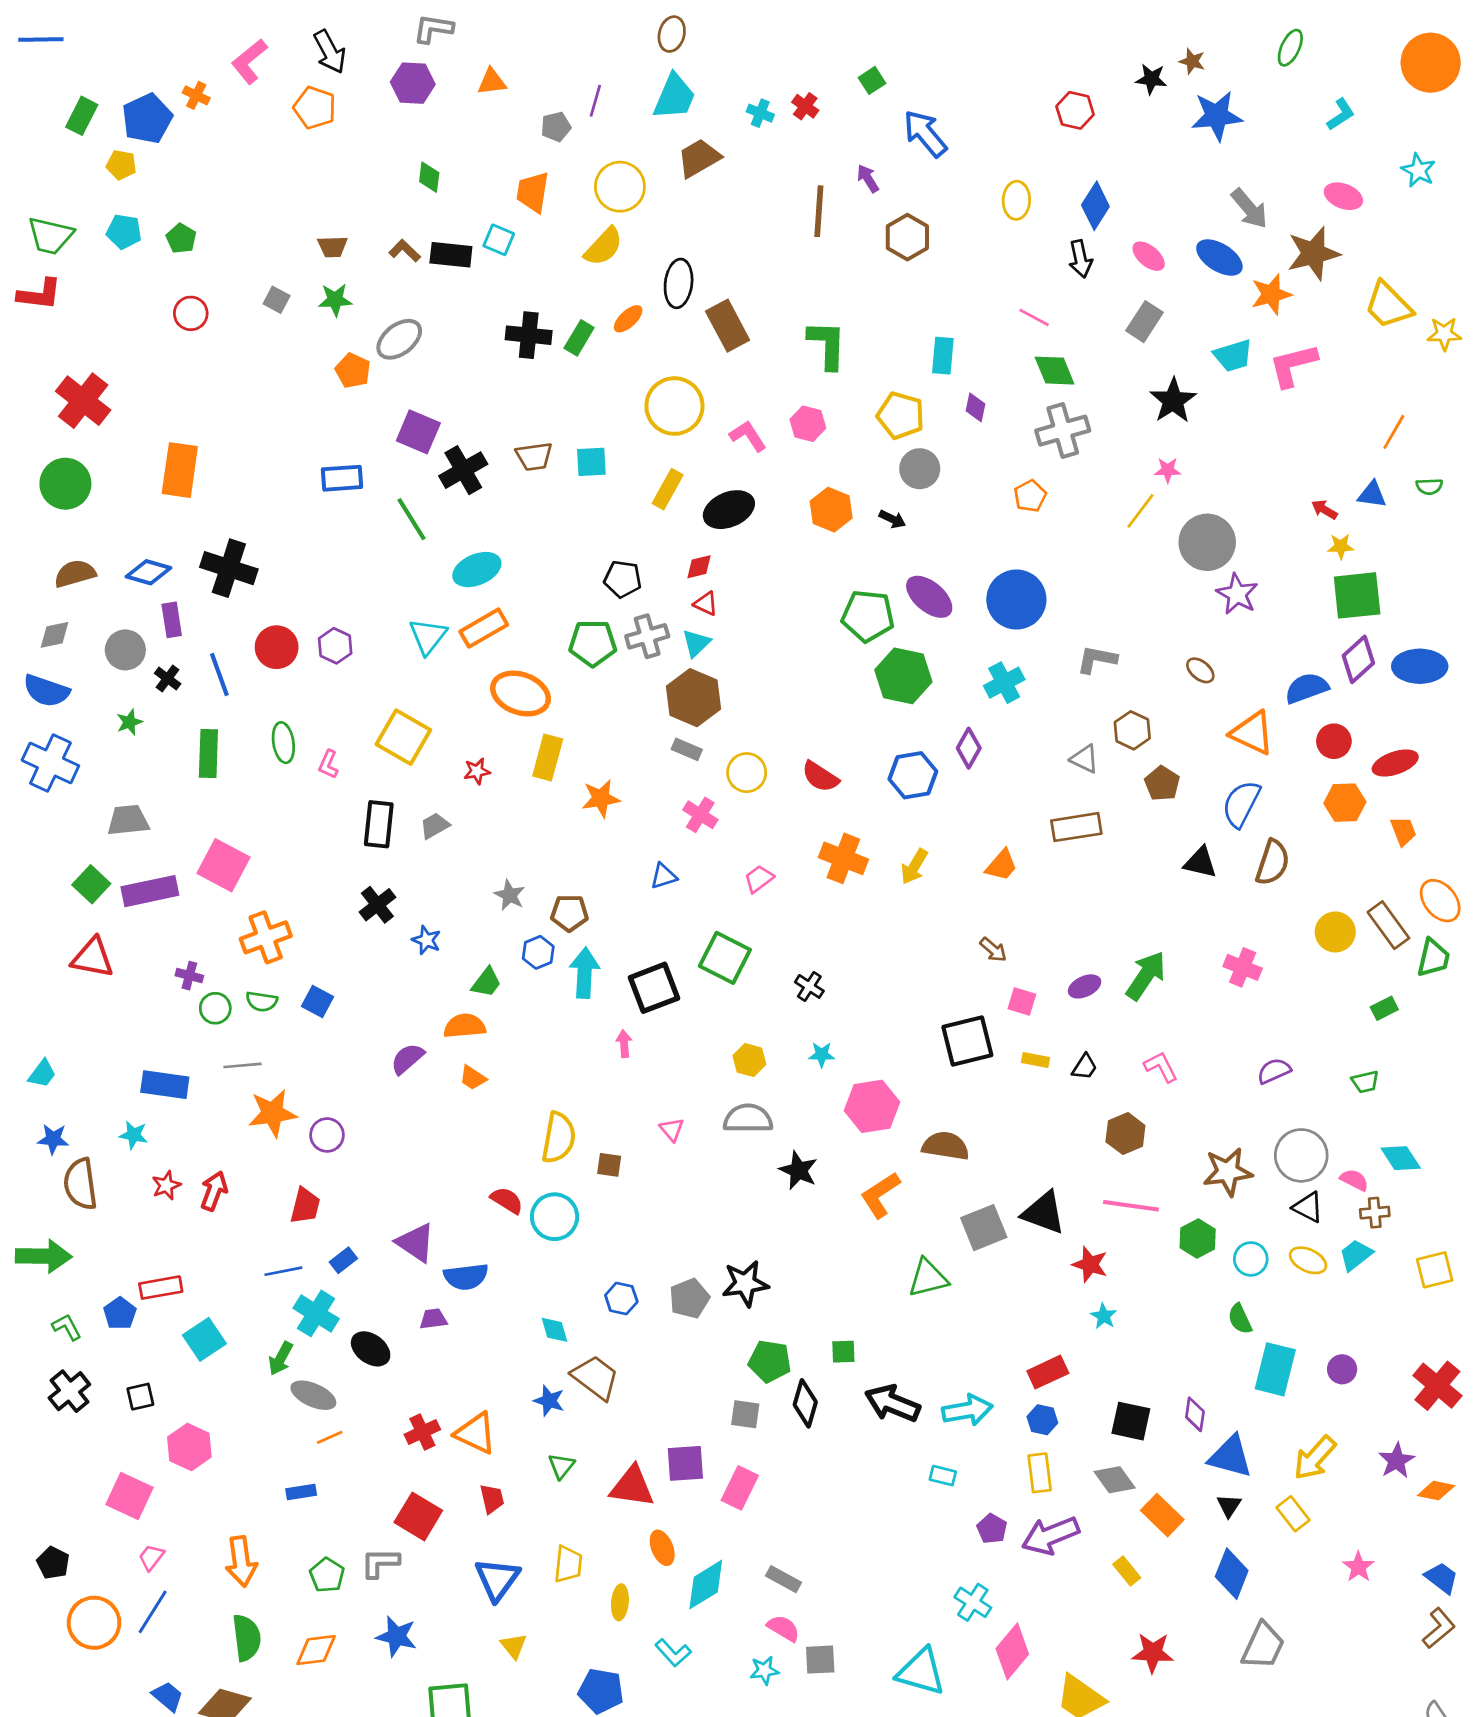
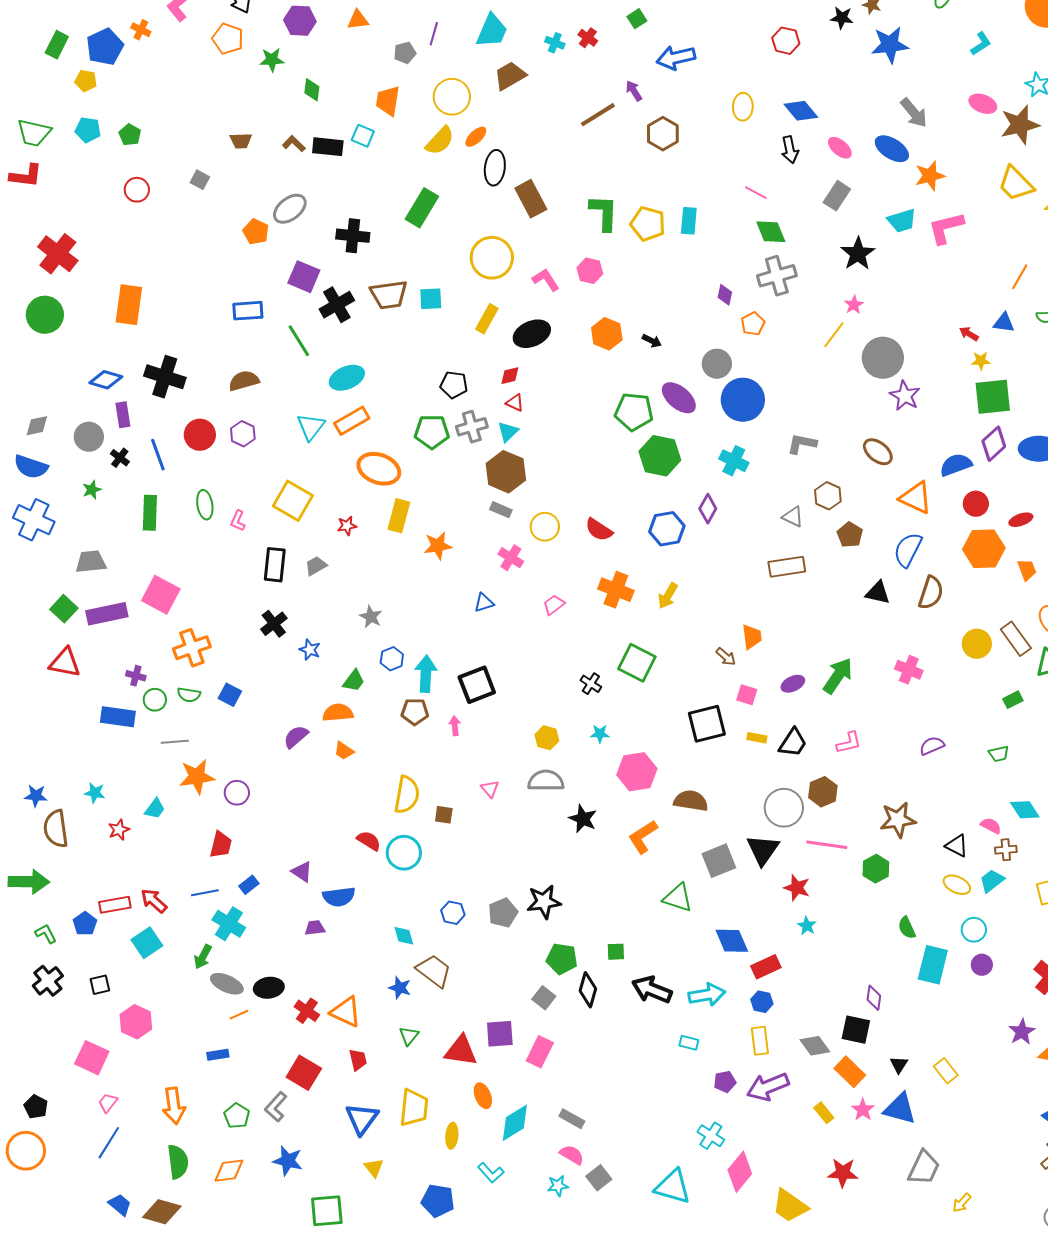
blue arrow: (925, 134) -> (676, 58), turned -63
blue diamond: (1095, 206) -> (801, 111), turned -72
brown line: (819, 211) -> (598, 115), turned 54
brown star: (1313, 253) -> (1020, 125), moved
green star: (335, 300) -> (272, 60), moved
orange ellipse: (628, 319) -> (476, 137), moved
black cross: (529, 335) -> (353, 236), moved
green rectangle: (579, 338) -> (422, 208), size x1.5
purple diamond: (976, 407) -> (725, 295), moved
yellow pentagon: (901, 416) -> (648, 224), moved
brown trapezoid: (534, 456) -> (389, 295), size x1.4
gray circle: (920, 469) -> (717, 364), moved
pink star: (1168, 470) -> (854, 305), turned -30
brown semicircle: (75, 574) -> (244, 381), moved
brown ellipse: (1200, 670) -> (878, 452), size x1.4
cyan cross: (1004, 683) -> (734, 461), turned -36
red ellipse: (1395, 763) -> (1021, 520), size x0.7
orange hexagon: (1345, 803) -> (984, 549), size x1.4
orange trapezoid: (1001, 865) -> (752, 637), moved, turned -48
brown pentagon: (570, 913) -> (415, 712), moved
green square: (725, 958) -> (637, 663), moved
black trapezoid: (1085, 1067) -> (793, 743), size x1.5
pink L-shape: (1161, 1067) -> (849, 743), turned 104
cyan trapezoid: (42, 1074) -> (155, 809), moved
blue rectangle: (165, 1085) -> (118, 717), moved
gray circle: (1301, 1155) -> (784, 808), moved
red arrow: (214, 1191) -> (154, 901), moved, turned -68
black triangle: (1044, 1213) -> (763, 850), turned 45
purple triangle: (416, 1243) -> (302, 872), size x0.7
cyan circle: (1251, 1259) -> (974, 930), moved
green triangle: (928, 1278) -> (678, 898), turned 32
black ellipse: (371, 1349) -> (269, 988), moved, turned -44
gray square: (745, 1414) -> (544, 998), turned 30
black square: (1131, 1421) -> (856, 1030), moved
red cross: (422, 1432) -> (307, 1011), turned -30
blue triangle: (1230, 1457) -> (900, 1109), moved
yellow arrow: (1315, 1458) -> (962, 1203), moved, size x0.6
purple pentagon: (992, 1529) -> (725, 1082), turned 30
gray L-shape: (380, 1563) -> (276, 1107), turned -48
yellow trapezoid: (568, 1564) -> (414, 1108), size x1.4
pink star: (1358, 1567) -> (863, 1110), moved
blue diamond: (1232, 1574) -> (732, 941), moved, turned -45
orange circle: (94, 1623) -> (26, 1151), moved
gray square: (820, 1660) -> (599, 1178), turned -35

